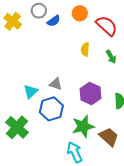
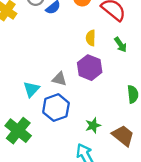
purple hexagon: (91, 93) -> (90, 68), moved
green star: (83, 126) -> (93, 125), size x0.6

